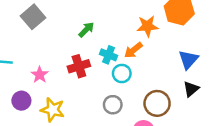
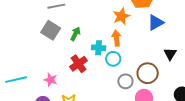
gray square: (33, 17) -> (51, 30), moved
orange arrow: (133, 50) -> (116, 38), turned 140
blue triangle: (188, 60) -> (156, 23), moved, turned 36
gray circle: (113, 105) -> (125, 81), moved

